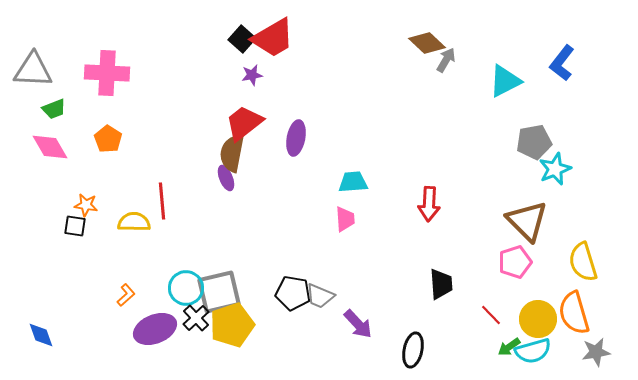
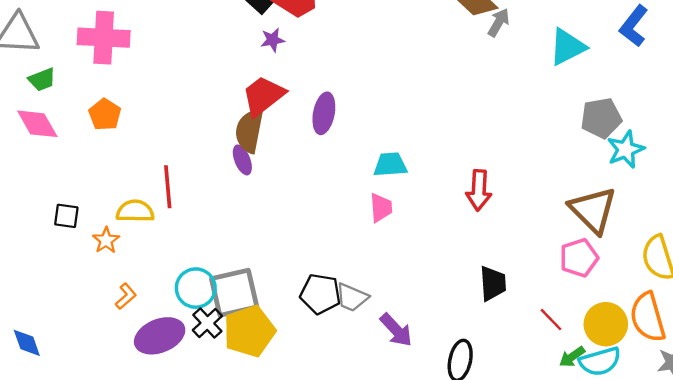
orange star: (86, 205) -> (106, 240), moved, turned 30

